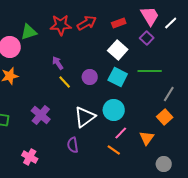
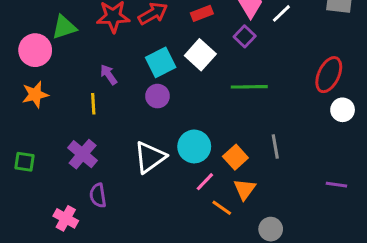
cyan square: (118, 77) -> (161, 62), moved, turned 36
yellow line: (65, 82) -> (93, 104), moved, turned 40
gray line: (169, 94) -> (275, 146), moved, turned -42
orange square: (165, 117) -> (235, 157), moved
purple semicircle: (73, 145) -> (98, 195), moved
orange line: (114, 150) -> (222, 208), moved

